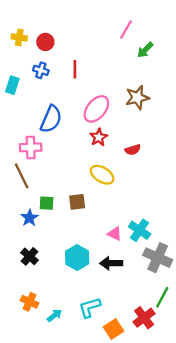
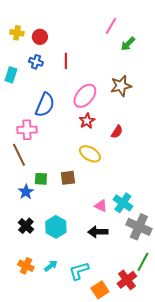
red semicircle: (133, 150) -> (117, 132), turned -40
cyan hexagon: (77, 258) -> (56, 227), moved
cyan arrow: (54, 315) -> (51, 266), moved

